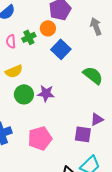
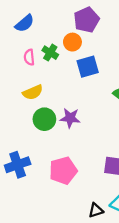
green cross: (29, 37) -> (50, 53), turned -32
blue square: (61, 49) -> (88, 67), turned 30

